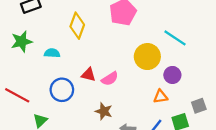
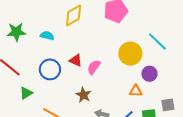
yellow diamond: (77, 26) -> (74, 15), turned 30
green star: (22, 41) -> (16, 32), moved
pink semicircle: (110, 79) -> (94, 67), turned 147

